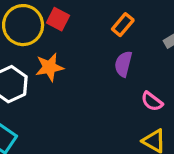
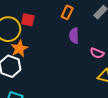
orange star: (49, 67) -> (19, 49), moved

